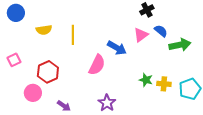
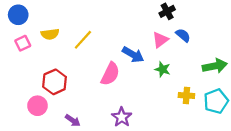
yellow line: (73, 35) -> (83, 40), turned 42
green arrow: (180, 45) -> (215, 66), moved
pink square: (14, 60) -> (23, 43), moved
green star: (146, 80) -> (163, 69), moved

